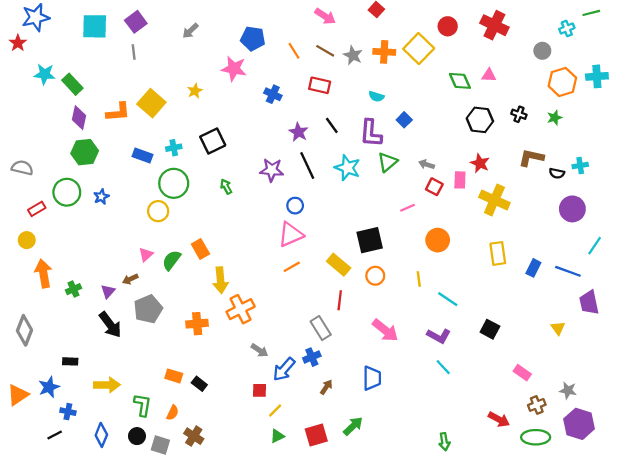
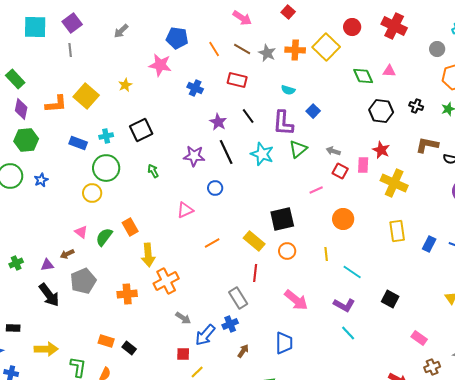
pink triangle: (291, 235) -> (185, 210), moved, size x0.7
pink triangle: (146, 255) -> (81, 232), turned -40
purple triangle: (108, 291) -> (47, 265), turned 40

